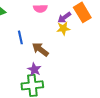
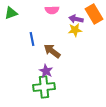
purple arrow: (64, 17) -> (76, 19), turned 48

